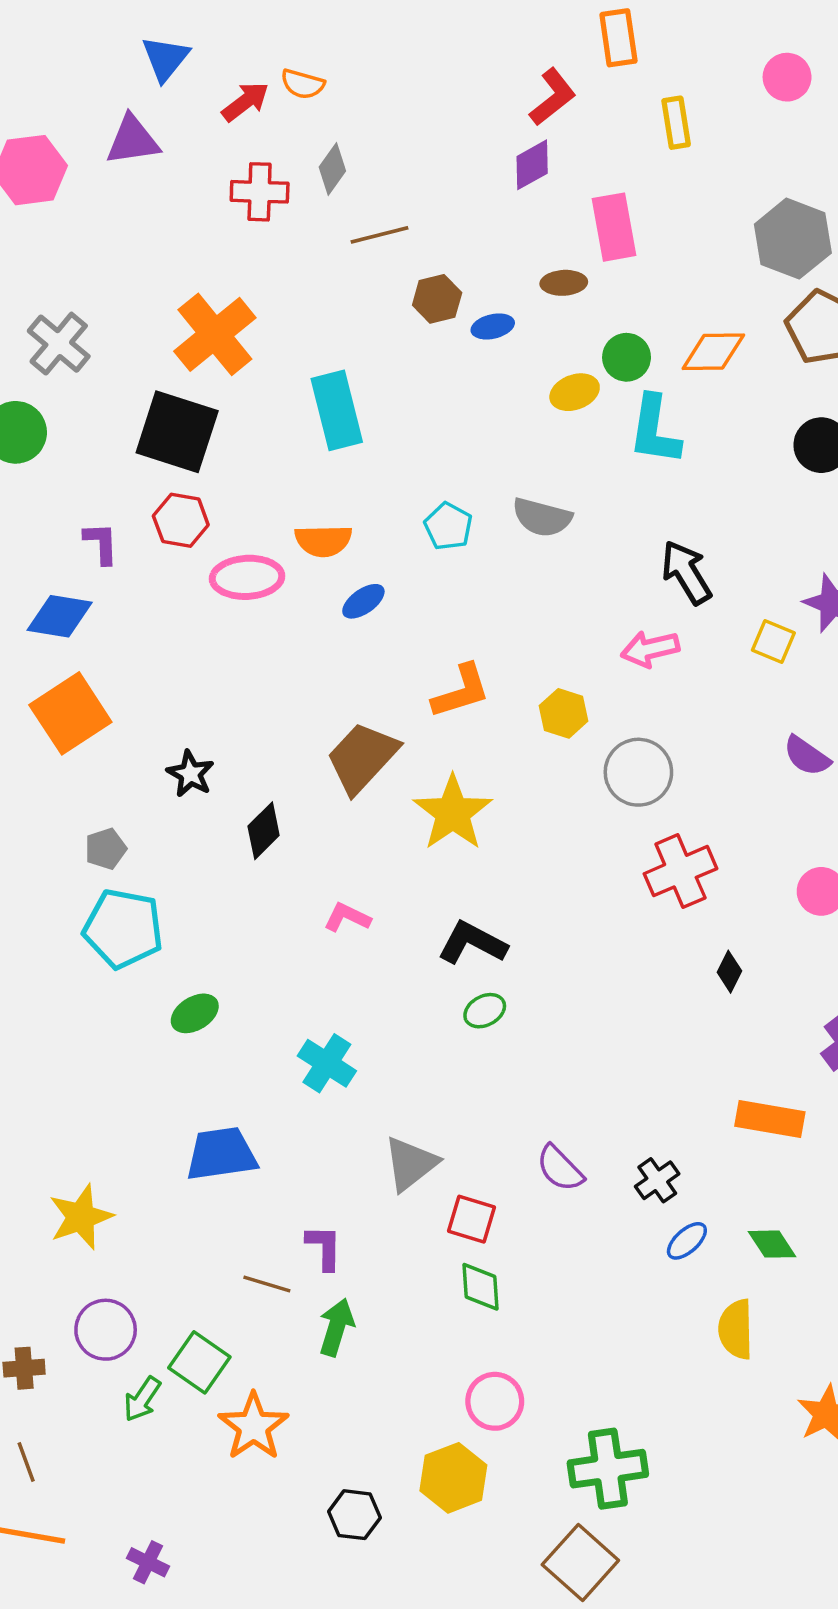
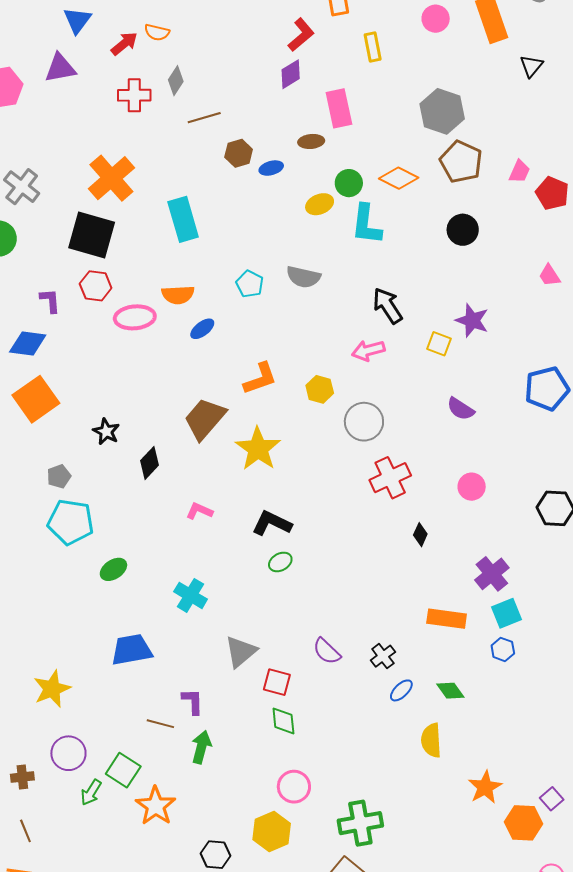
orange diamond: (713, 352) -> (399, 178), turned 30

